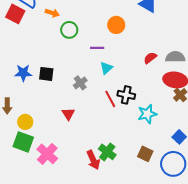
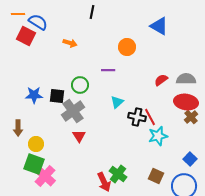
orange arrow: (52, 13) -> (70, 43), moved
green circle: (69, 30) -> (80, 85), moved
cyan triangle: (106, 68) -> (117, 102), moved
gray cross: (80, 83) -> (73, 111), moved, size x1.6
red line: (110, 99) -> (150, 117), moved
pink cross: (47, 154) -> (45, 176), moved

